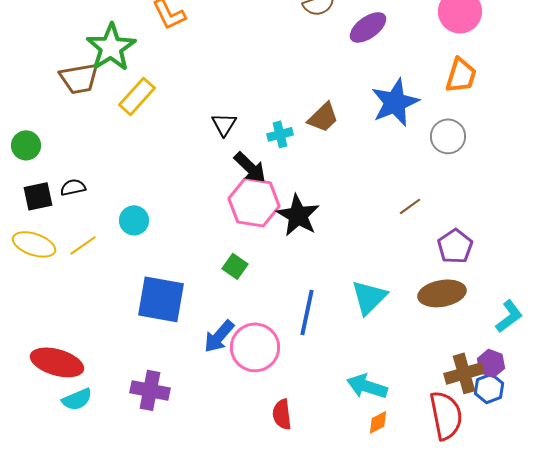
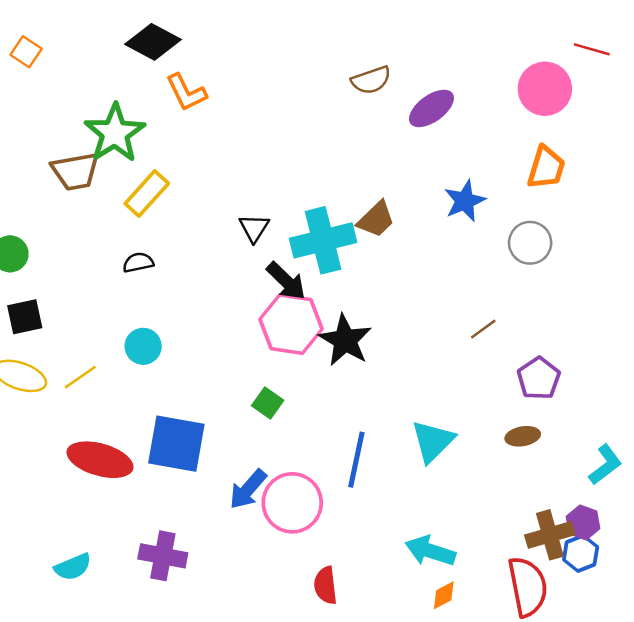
blue star: (395, 102) -> (465, 201), size x0.7
cyan cross: (280, 134) -> (323, 240), size x2.0
black semicircle: (73, 187) -> (138, 263), moved
brown ellipse: (442, 293) -> (523, 436), size x0.6
red ellipse: (57, 362) -> (100, 460), moved

